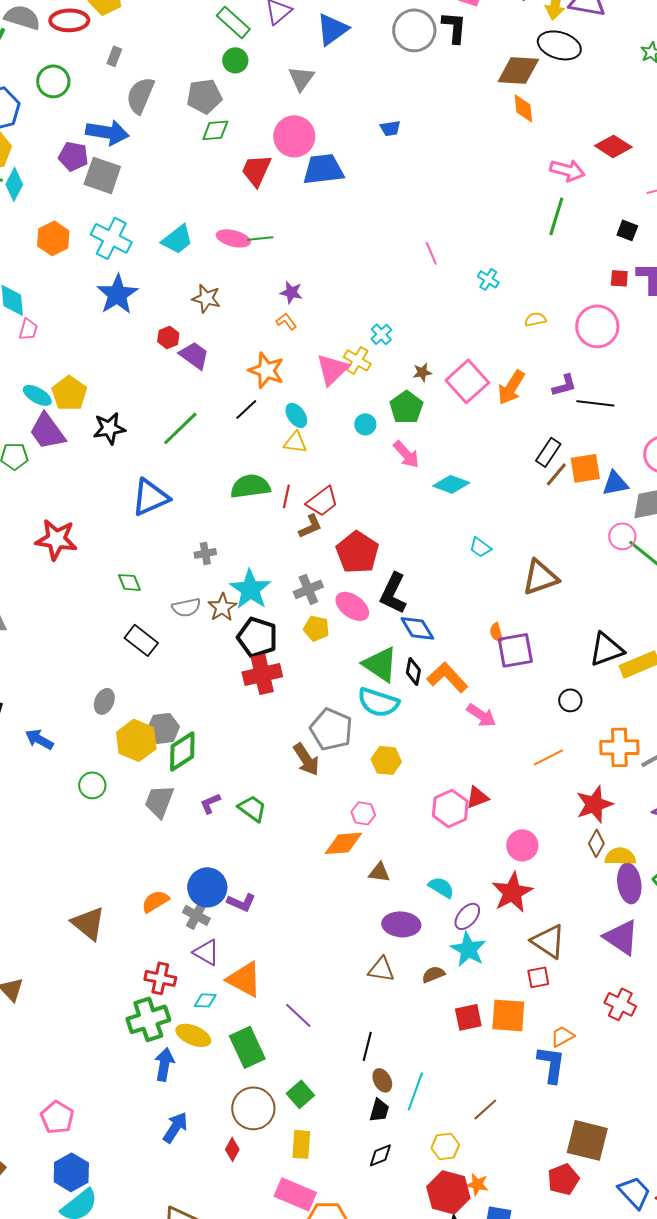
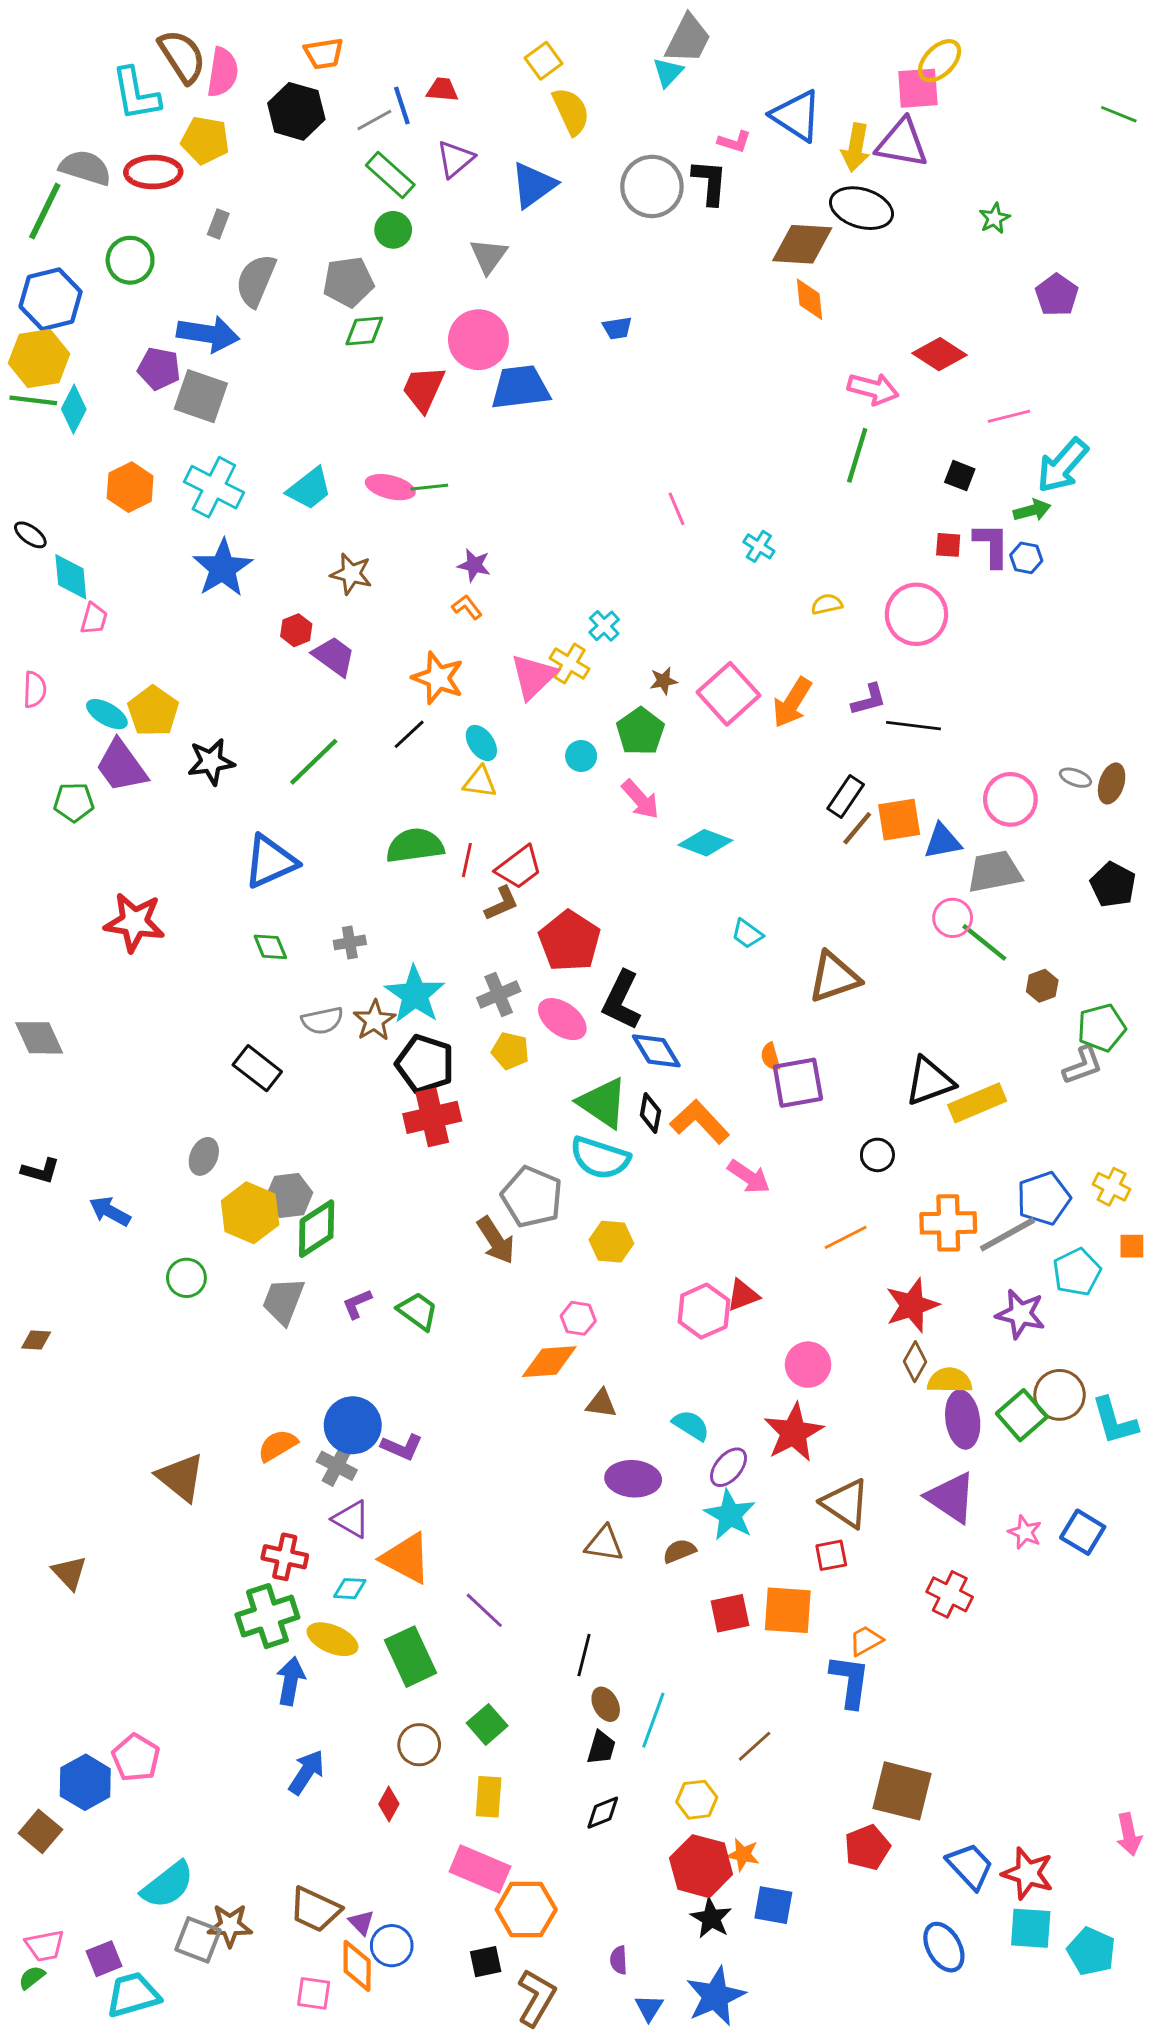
green diamond: (129, 582) -> (270, 947), moved
brown circle: (253, 1108) -> (419, 1745), size x0.7
blue hexagon: (71, 1172) -> (85, 1782), moved

